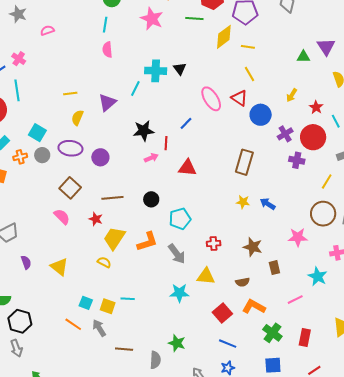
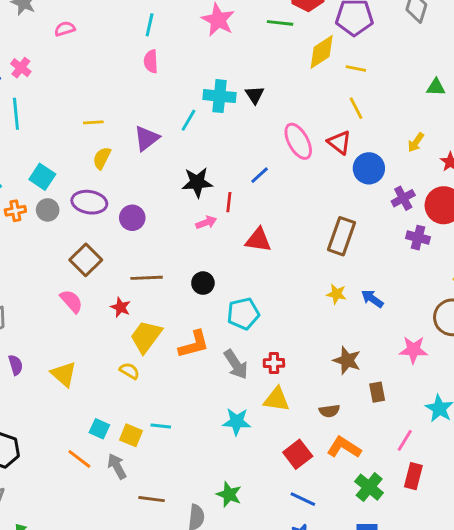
red cross: (214, 243) -> (274, 363), moved
pink line: (295, 300) -> (405, 440), turned -35
red rectangle: (305, 337) -> (413, 476), moved

